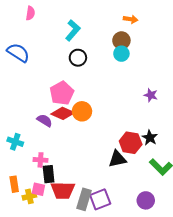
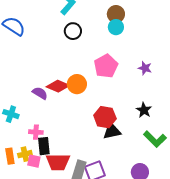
pink pentagon: (62, 93) -> (106, 66), moved
red hexagon: (131, 143) -> (105, 117), moved
yellow cross: (29, 196) -> (25, 154), moved

